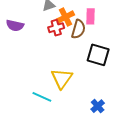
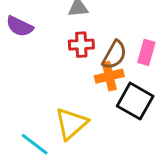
pink rectangle: (90, 16) -> (146, 52), moved
orange cross: (65, 17) -> (109, 76), moved

